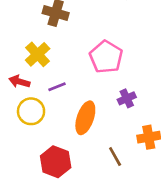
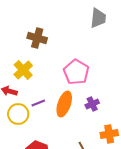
purple line: (57, 87) -> (38, 103), moved
orange ellipse: (85, 118) -> (64, 104), moved

